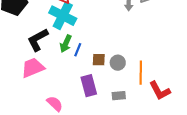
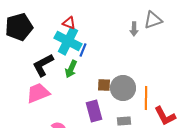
blue line: (78, 50) -> (83, 50), moved
gray circle: (118, 63) -> (123, 88), size x1.6

